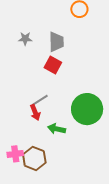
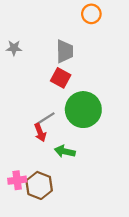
gray star: (25, 39) -> (14, 48), moved
green circle: (87, 109) -> (83, 110), moved

